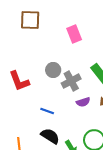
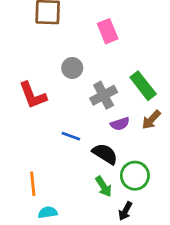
gray circle: (53, 70) -> (72, 68), moved
black semicircle: (50, 136) -> (105, 154), moved

